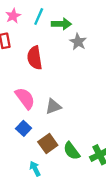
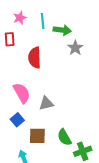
cyan line: (39, 16) -> (43, 21), turned -35
brown square: (48, 143) -> (37, 136), turned 30
green semicircle: (72, 151) -> (64, 137), moved

